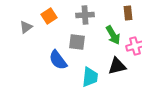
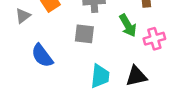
blue semicircle: (58, 60) -> (42, 56), moved
black triangle: (117, 66) -> (136, 76), moved

